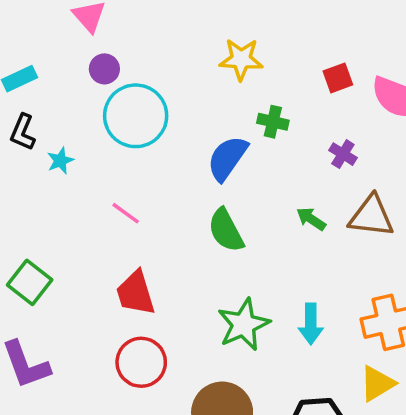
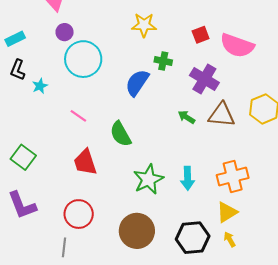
purple cross: (343, 154) -> (204, 79), size x1.8
green semicircle: (226, 230) -> (121, 134), moved
red circle: (141, 362) -> (79, 214), moved

